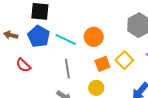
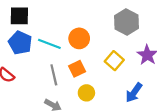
orange square: (102, 64) -> (77, 69), moved

